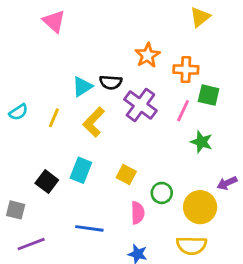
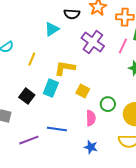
black semicircle: (111, 82) -> (72, 14), moved
yellow line: (54, 118) -> (32, 59), moved
yellow L-shape: (94, 122) -> (65, 68), moved, turned 55
purple line: (31, 244) -> (29, 140), moved

